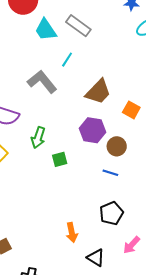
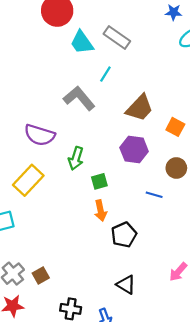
brown circle: (117, 146) -> (176, 168), moved
black pentagon: (111, 213) -> (124, 235), moved
orange arrow: (72, 232) -> (101, 211), moved
black triangle: (96, 258) -> (126, 285), moved

